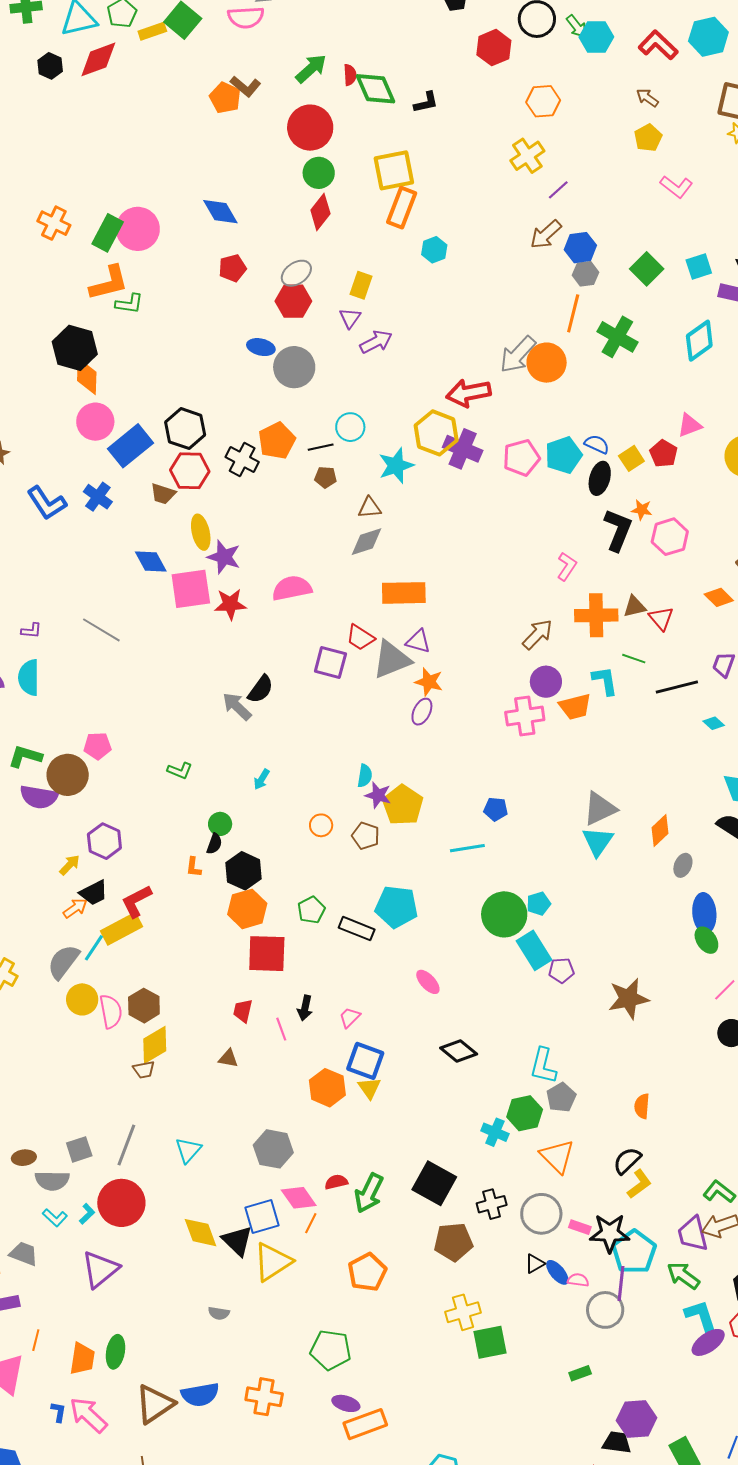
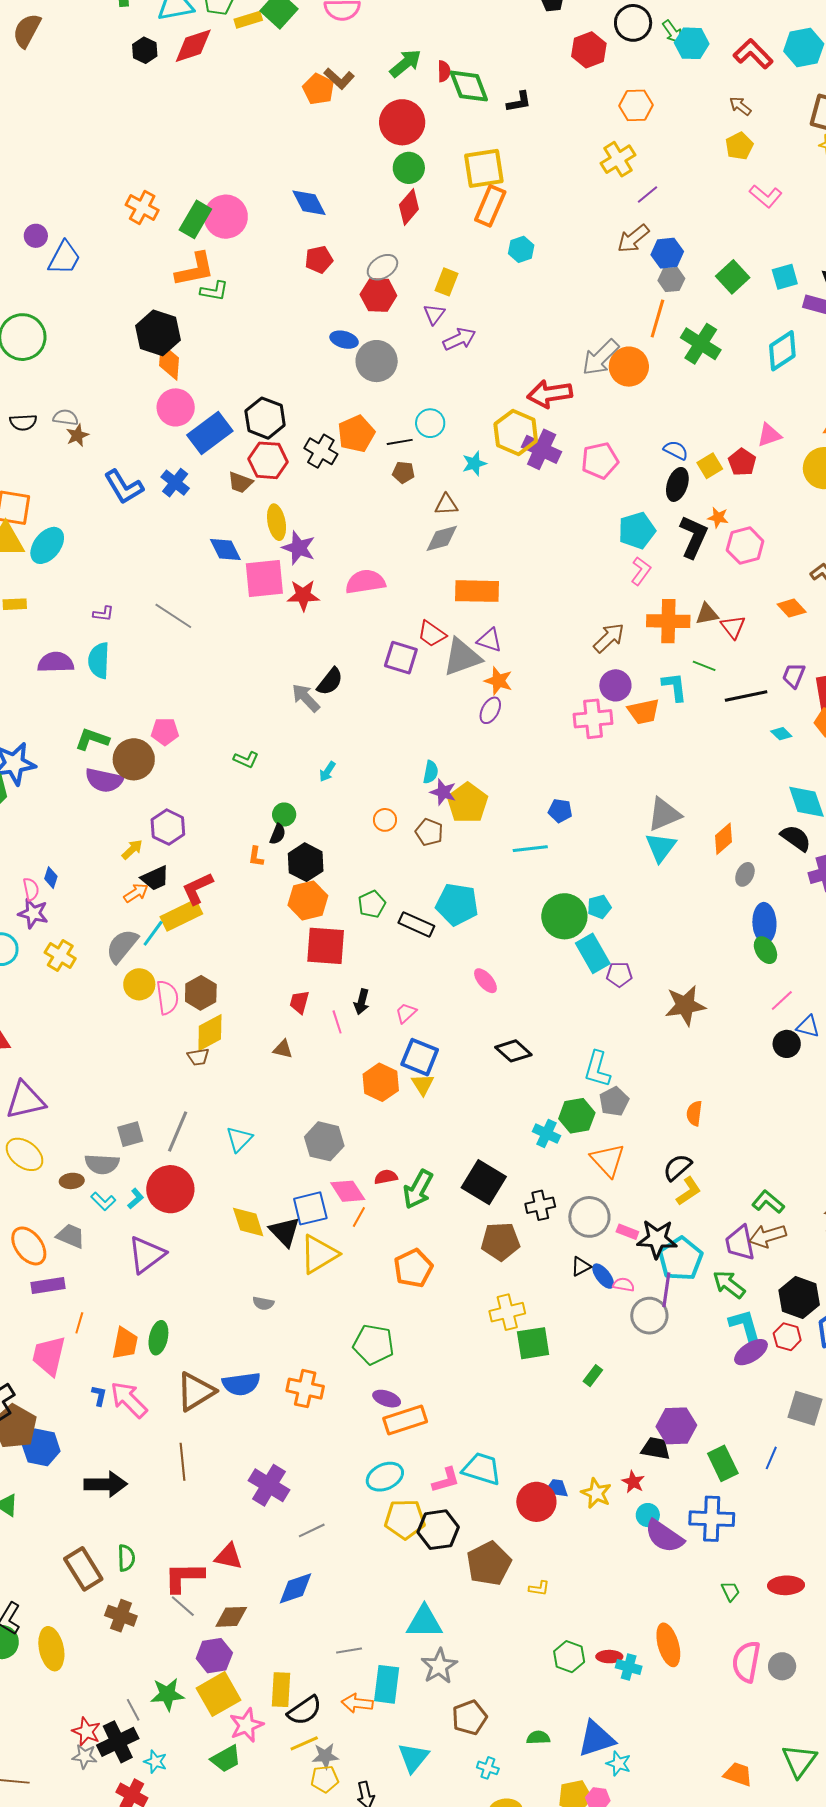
cyan pentagon: (563, 455) -> (637, 531), moved
cyan star: (396, 466) -> (474, 463), size x0.7
brown ellipse: (24, 1158) -> (72, 1181), moved
green rectangle: (580, 1373) -> (593, 1376), moved, turned -35

